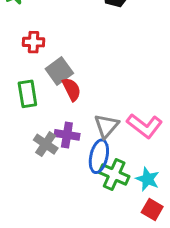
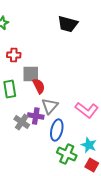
gray square: (59, 71) -> (31, 74), turned 36
gray triangle: (107, 126) -> (50, 106), moved
green cross: (114, 175) -> (67, 154), moved

